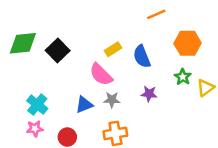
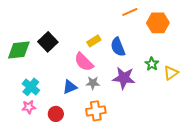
green diamond: (23, 43) -> (19, 50), moved
orange hexagon: (188, 43) -> (158, 23), moved
purple star: (149, 94) -> (124, 78), size x1.6

